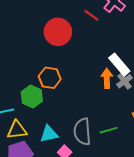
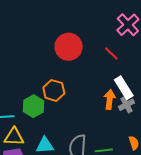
red line: (91, 15) -> (111, 53), moved

